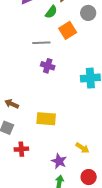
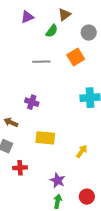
orange square: (68, 30) -> (76, 57), moved
purple cross: (48, 66) -> (32, 102), moved
yellow arrow: (82, 148) -> (82, 151), moved, turned -88

